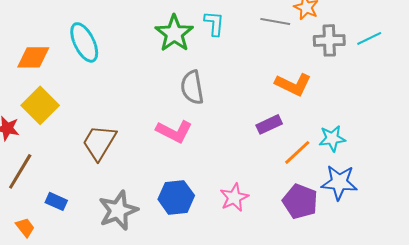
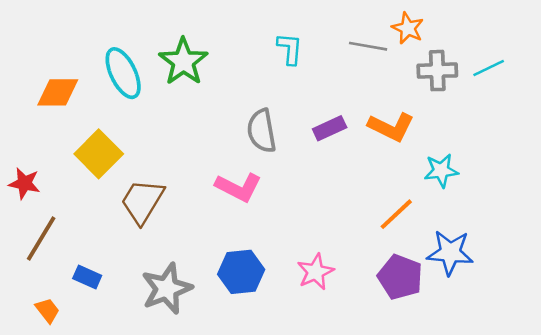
green star: (174, 33) -> (183, 62), moved
yellow square: (40, 105) -> (99, 154), moved
purple rectangle: (269, 124) -> (330, 128), moved
cyan star: (332, 138) -> (441, 171), moved

